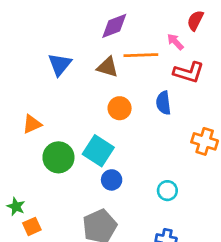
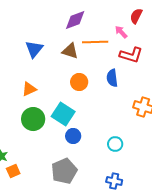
orange triangle: (32, 124) -> (29, 89), moved

